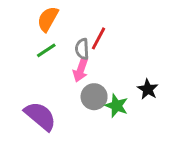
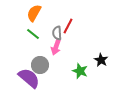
green line: (46, 50) -> (33, 34), turned 72
gray circle: (94, 97) -> (40, 65), moved

